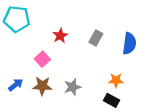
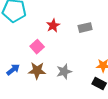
gray rectangle: (96, 38) -> (85, 28), turned 48

